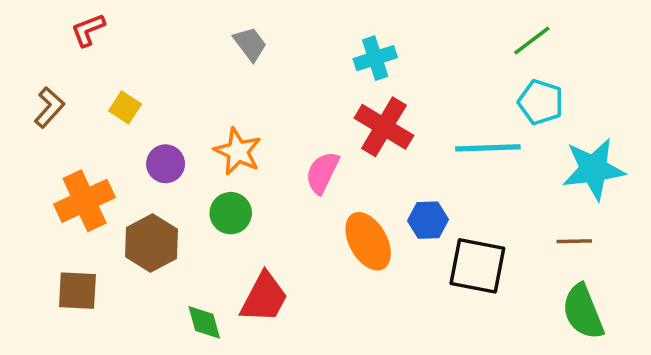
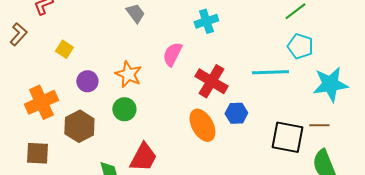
brown L-shape: (49, 107) -> (18, 34), moved
red cross: (384, 127) -> (211, 81), moved
pink semicircle: (322, 173) -> (172, 54), moved
black square: (477, 266) -> (287, 137), moved

